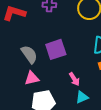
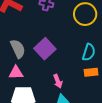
purple square: (56, 49) -> (45, 49), turned -35

